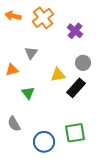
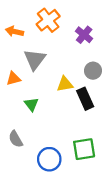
orange arrow: (13, 16) -> (15, 31), moved
gray triangle: (31, 53) -> (35, 59), size x1.5
black rectangle: (76, 88) -> (85, 99), turned -66

